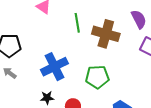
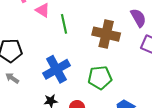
green line: (77, 23) -> (64, 24), moved

